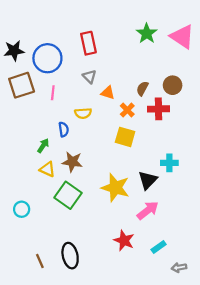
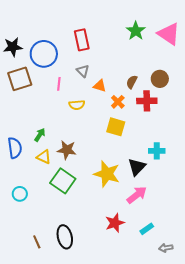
pink line: (53, 93) -> (59, 84), moved
blue semicircle: (64, 129) -> (15, 148), moved, size x1.5
red star: (124, 241) -> (115, 223), turned 30

